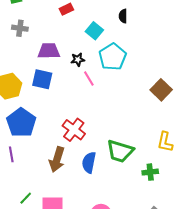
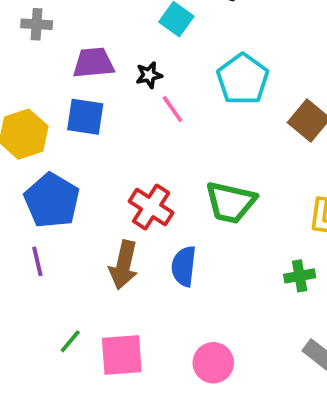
cyan pentagon: (113, 57) -> (243, 79), moved
green trapezoid: (120, 151) -> (231, 202), moved

